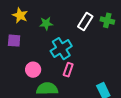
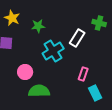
white rectangle: (85, 21) -> (77, 38), moved
pink rectangle: (68, 70) -> (83, 74), moved

